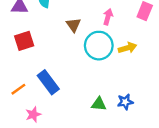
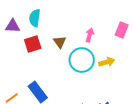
red square: (24, 41) -> (33, 44), moved

